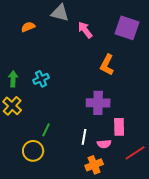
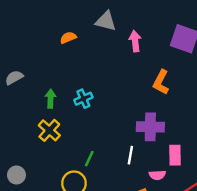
pink arrow: (85, 30) -> (135, 41), turned 30
white line: (84, 137) -> (130, 155), moved

